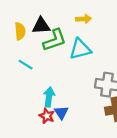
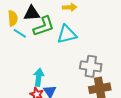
cyan line: (26, 65) -> (20, 33), moved

